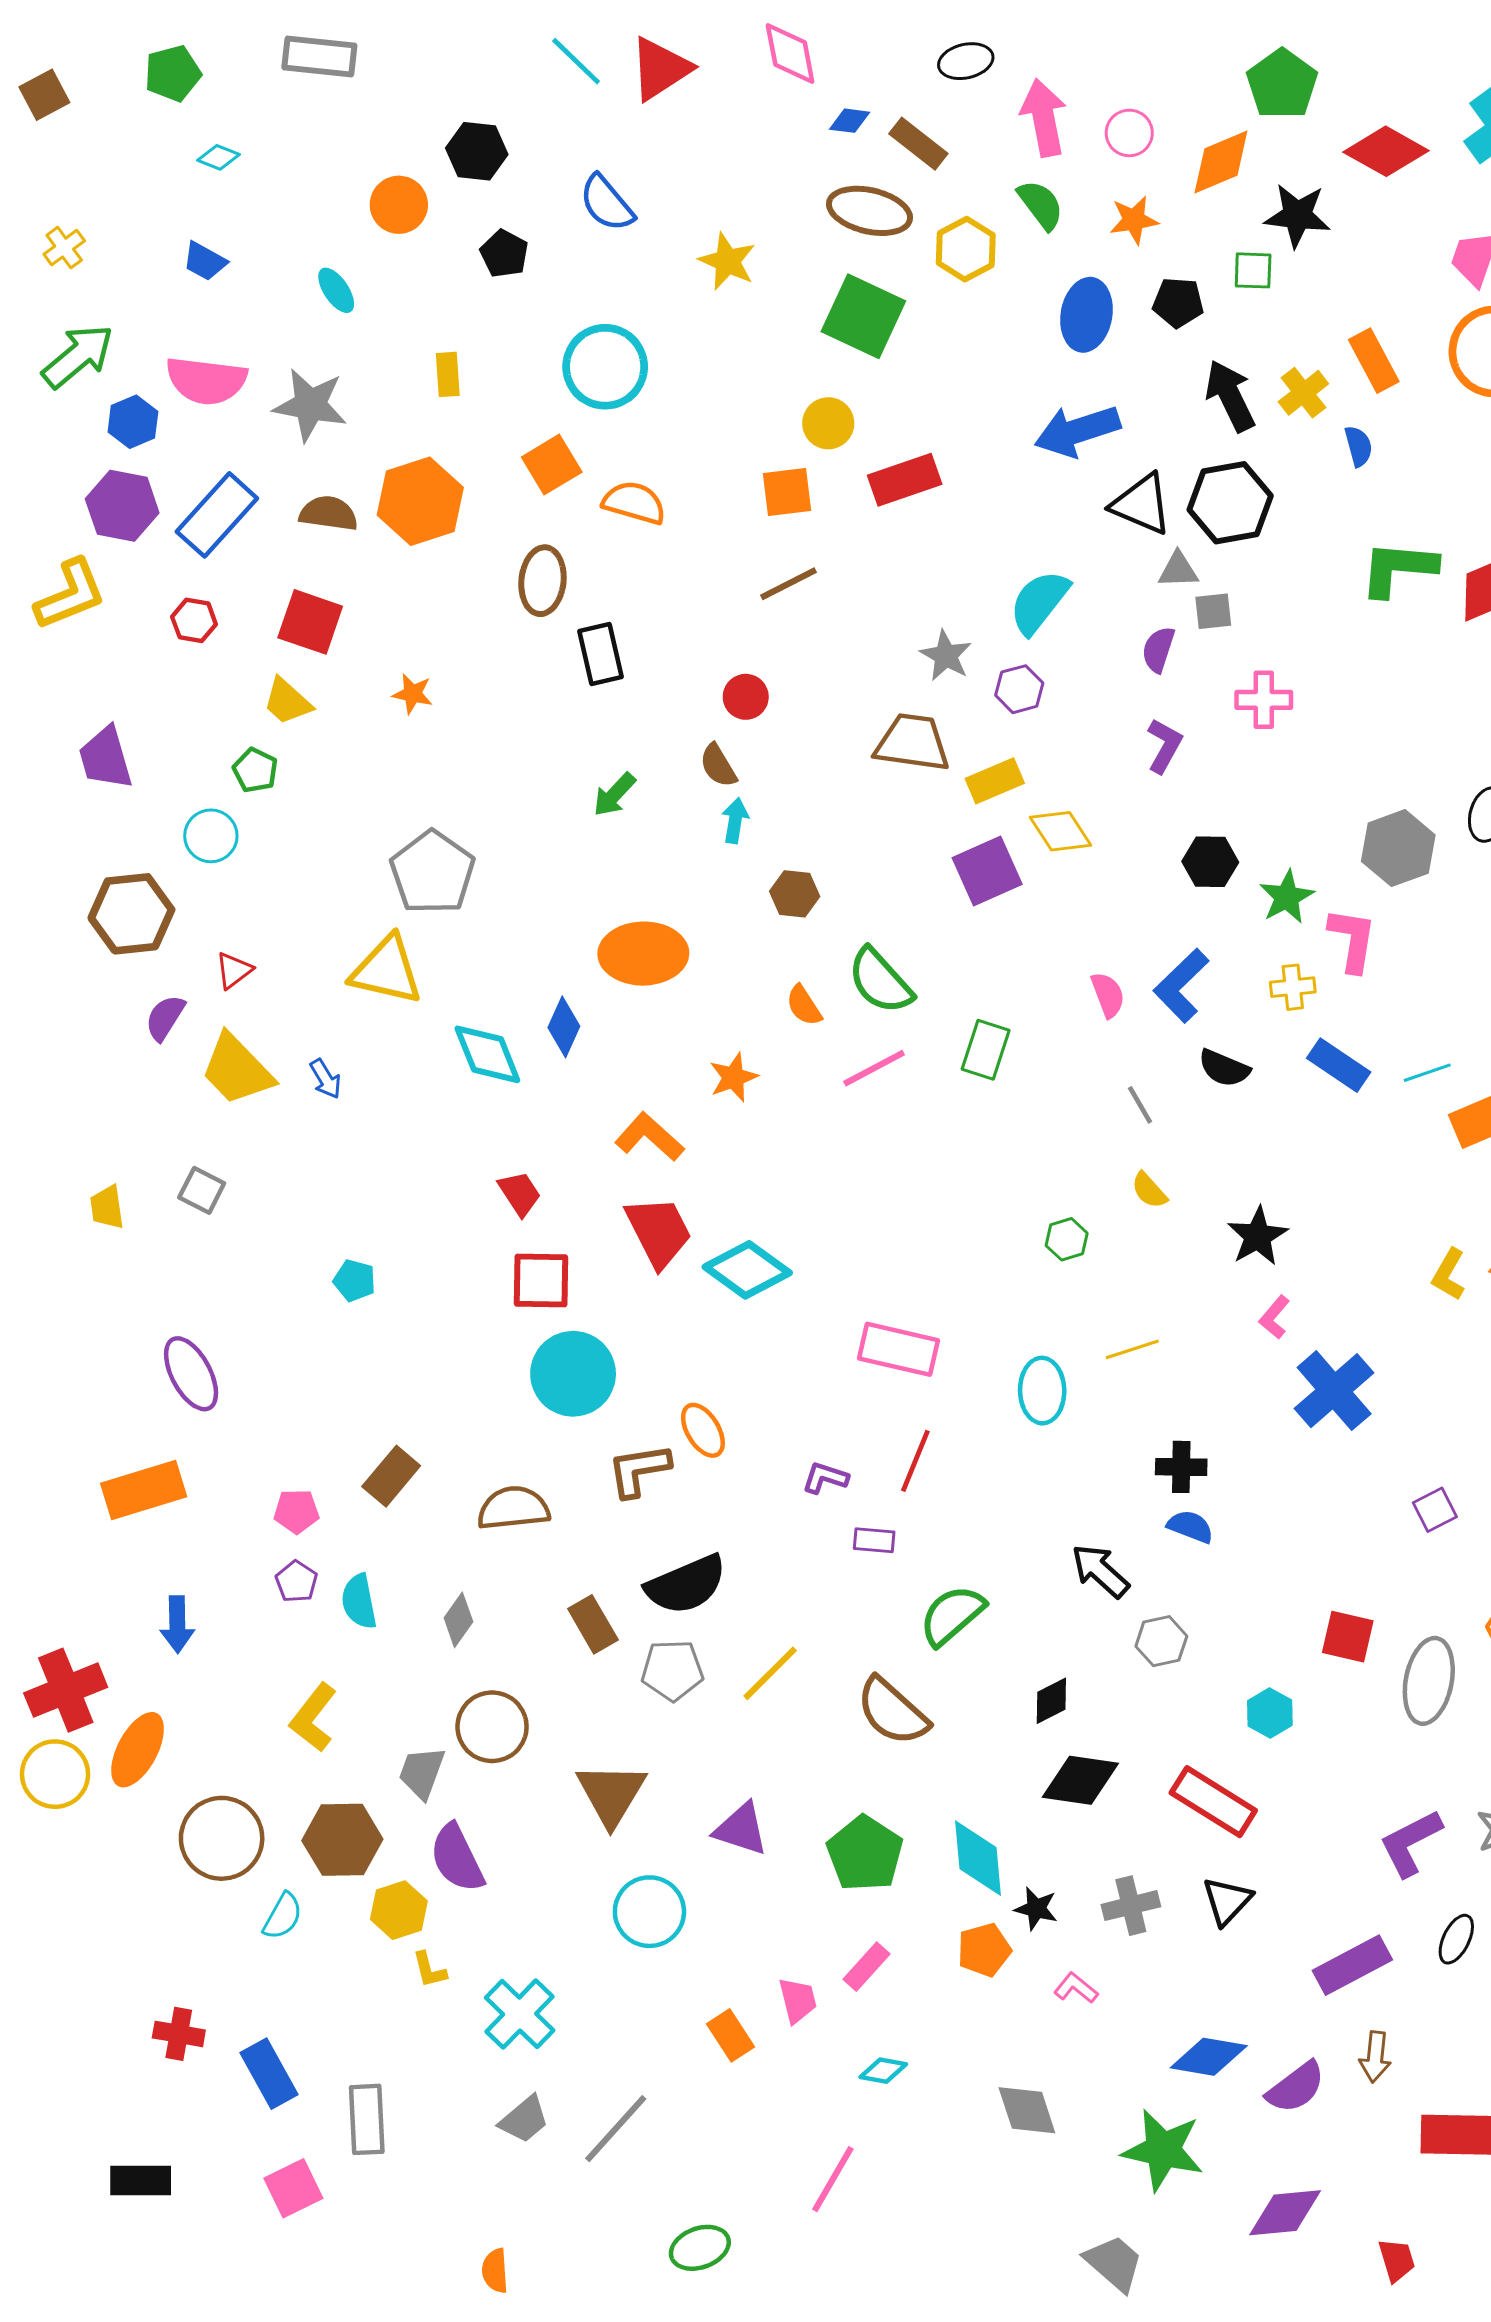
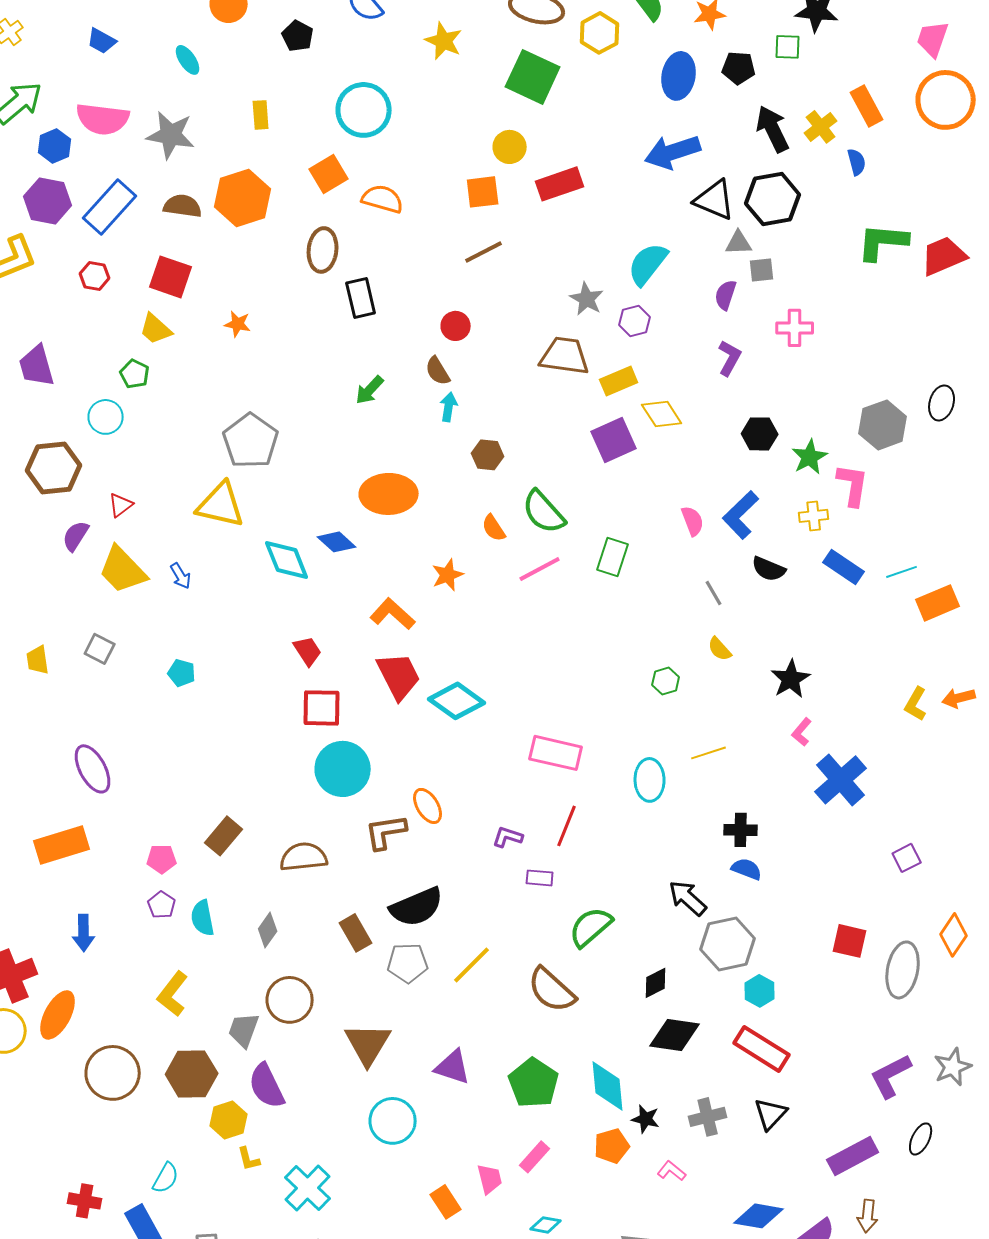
blue diamond: (564, 1027) -> (337, 542), turned -72
cyan pentagon: (355, 1281) -> (182, 673), moved
gray hexagon: (1161, 1641) -> (728, 944), size x1.6
cyan hexagon: (1270, 1713) -> (760, 991), moved
cyan semicircle: (283, 1916) -> (166, 1178), moved

